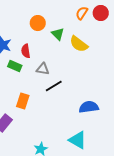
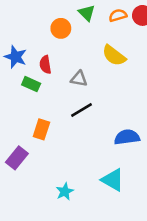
orange semicircle: (82, 13) -> (118, 15), turned 40
green triangle: (58, 34) -> (87, 13), moved
gray triangle: (43, 69) -> (79, 79), moved

